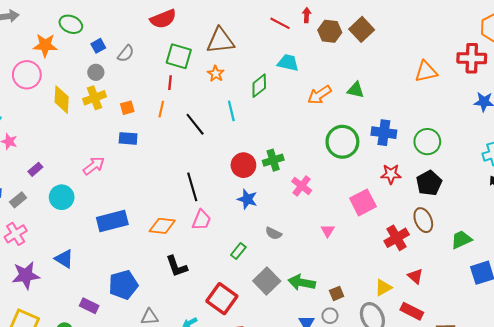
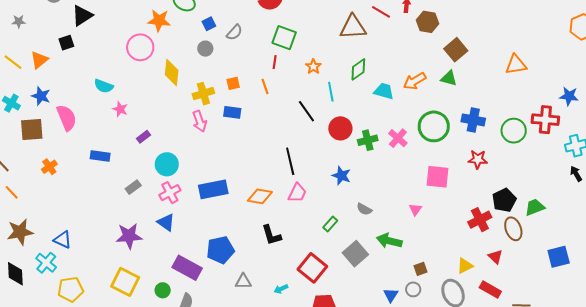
brown square: (362, 29) -> (456, 50), moved
brown triangle: (220, 41) -> (353, 27), moved
red cross: (472, 58) -> (545, 120), moved
cyan trapezoid: (288, 63) -> (384, 91), moved
orange star: (216, 74) -> (313, 67), moved
yellow cross: (95, 98) -> (203, 94), moved
orange line: (161, 109) -> (265, 86), turned -35
black line: (195, 124) -> (306, 111), moved
red circle: (243, 165) -> (340, 128), moved
pink arrow: (94, 166) -> (200, 121), moved, turned 105
black pentagon: (429, 183) -> (504, 200), moved
pink cross: (302, 186) -> (398, 138), moved
gray rectangle: (18, 200) -> (133, 187), moved
pink square: (363, 202) -> (438, 177), moved, turned 30
brown ellipse: (423, 220) -> (513, 229), moved
pink cross: (16, 234) -> (170, 193), moved
green trapezoid: (461, 240) -> (535, 207), moved
green arrow: (302, 282) -> (389, 241), moved
purple rectangle: (89, 306) -> (187, 268), size x1.6

